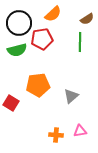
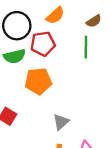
orange pentagon: (38, 85) -> (38, 81), moved
gray triangle: (71, 96) -> (61, 122), moved

